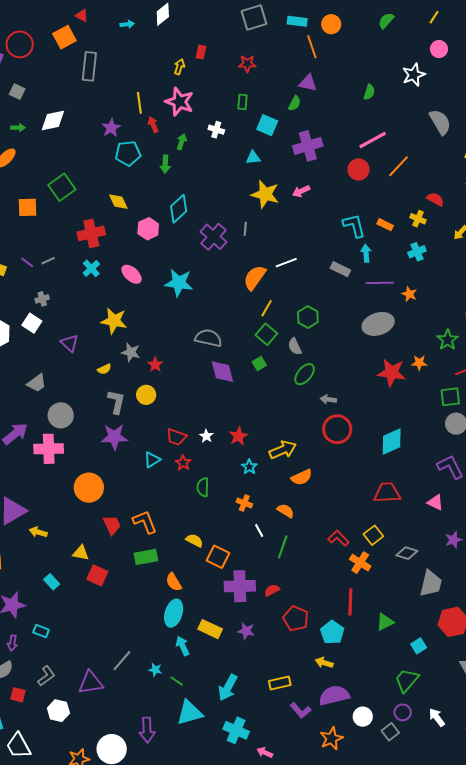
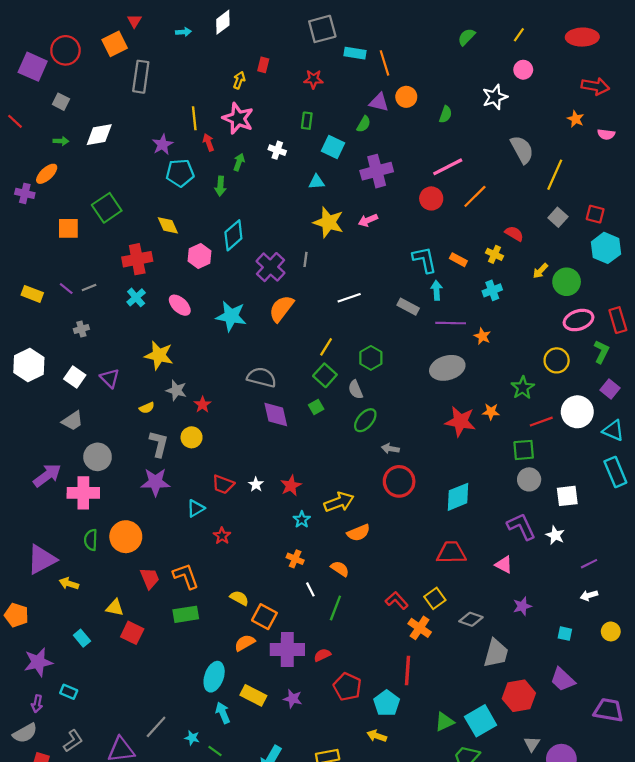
red triangle: (82, 16) -> (134, 21), turned 32
cyan rectangle: (297, 21) -> (355, 53), moved
orange circle: (331, 24) -> (406, 97), moved
orange semicircle: (255, 278) -> (281, 309), moved
white square: (32, 323) -> (75, 377), moved
red star: (183, 463) -> (222, 536), moved
green semicircle: (203, 487) -> (91, 540), moved
orange semicircle: (174, 582) -> (245, 643), moved, turned 90
green triangle: (385, 622) -> (445, 722), moved
cyan square: (419, 646) -> (481, 721), size x1.8

